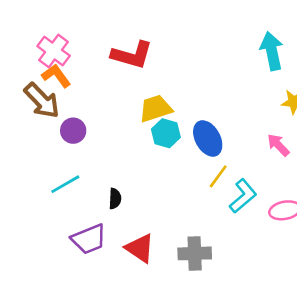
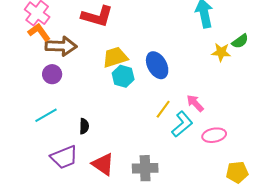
brown arrow: (42, 101) -> (61, 46), moved, turned -44
blue ellipse: (208, 138) -> (157, 65), moved
pink arrow: (278, 145) -> (195, 103), moved

